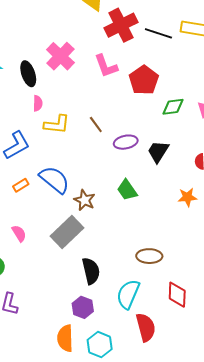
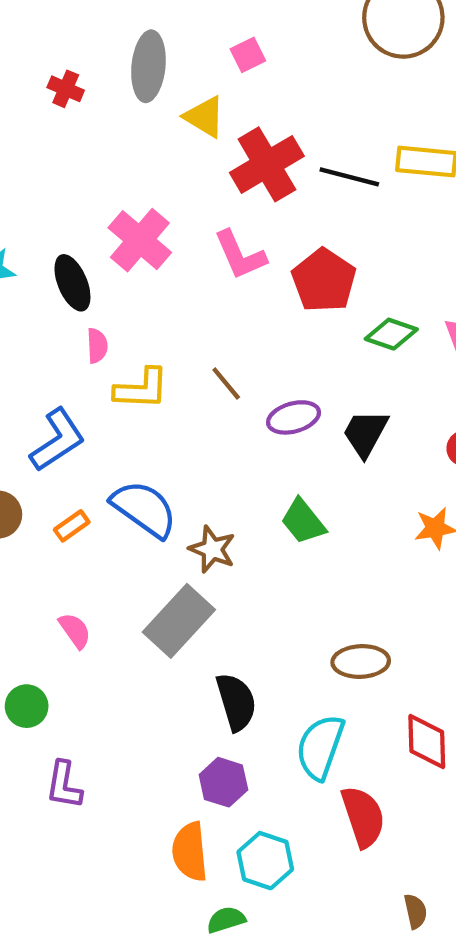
green diamond: (173, 107) -> (391, 334), turned 30

